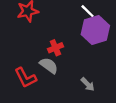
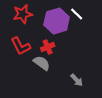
purple hexagon: (95, 30) -> (57, 21), moved
red L-shape: (26, 78) -> (21, 46), moved

